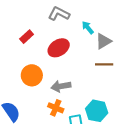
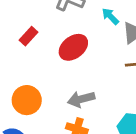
orange circle: (32, 75) -> (27, 100), moved

